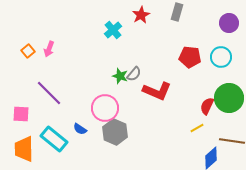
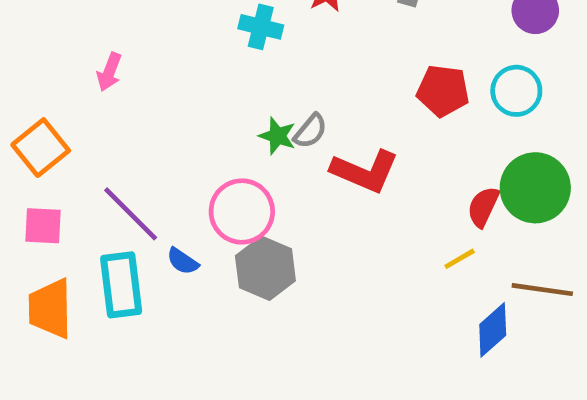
cyan cross: (113, 30) -> (261, 27), turned -36
orange square: (28, 51) -> (41, 148), moved, size x1.6
purple line: (49, 93) -> (131, 214), moved
cyan rectangle: (54, 139) -> (121, 285), turned 44

